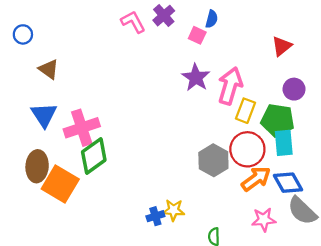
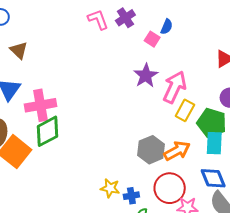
red circle: (247, 149) -> (170, 188), moved
orange arrow: (256, 179) -> (177, 151), moved
blue cross: (155, 216) -> (131, 196), moved

